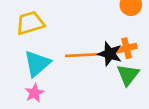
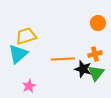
black star: (110, 54) -> (83, 69), moved
cyan triangle: (37, 64) -> (18, 54), moved

